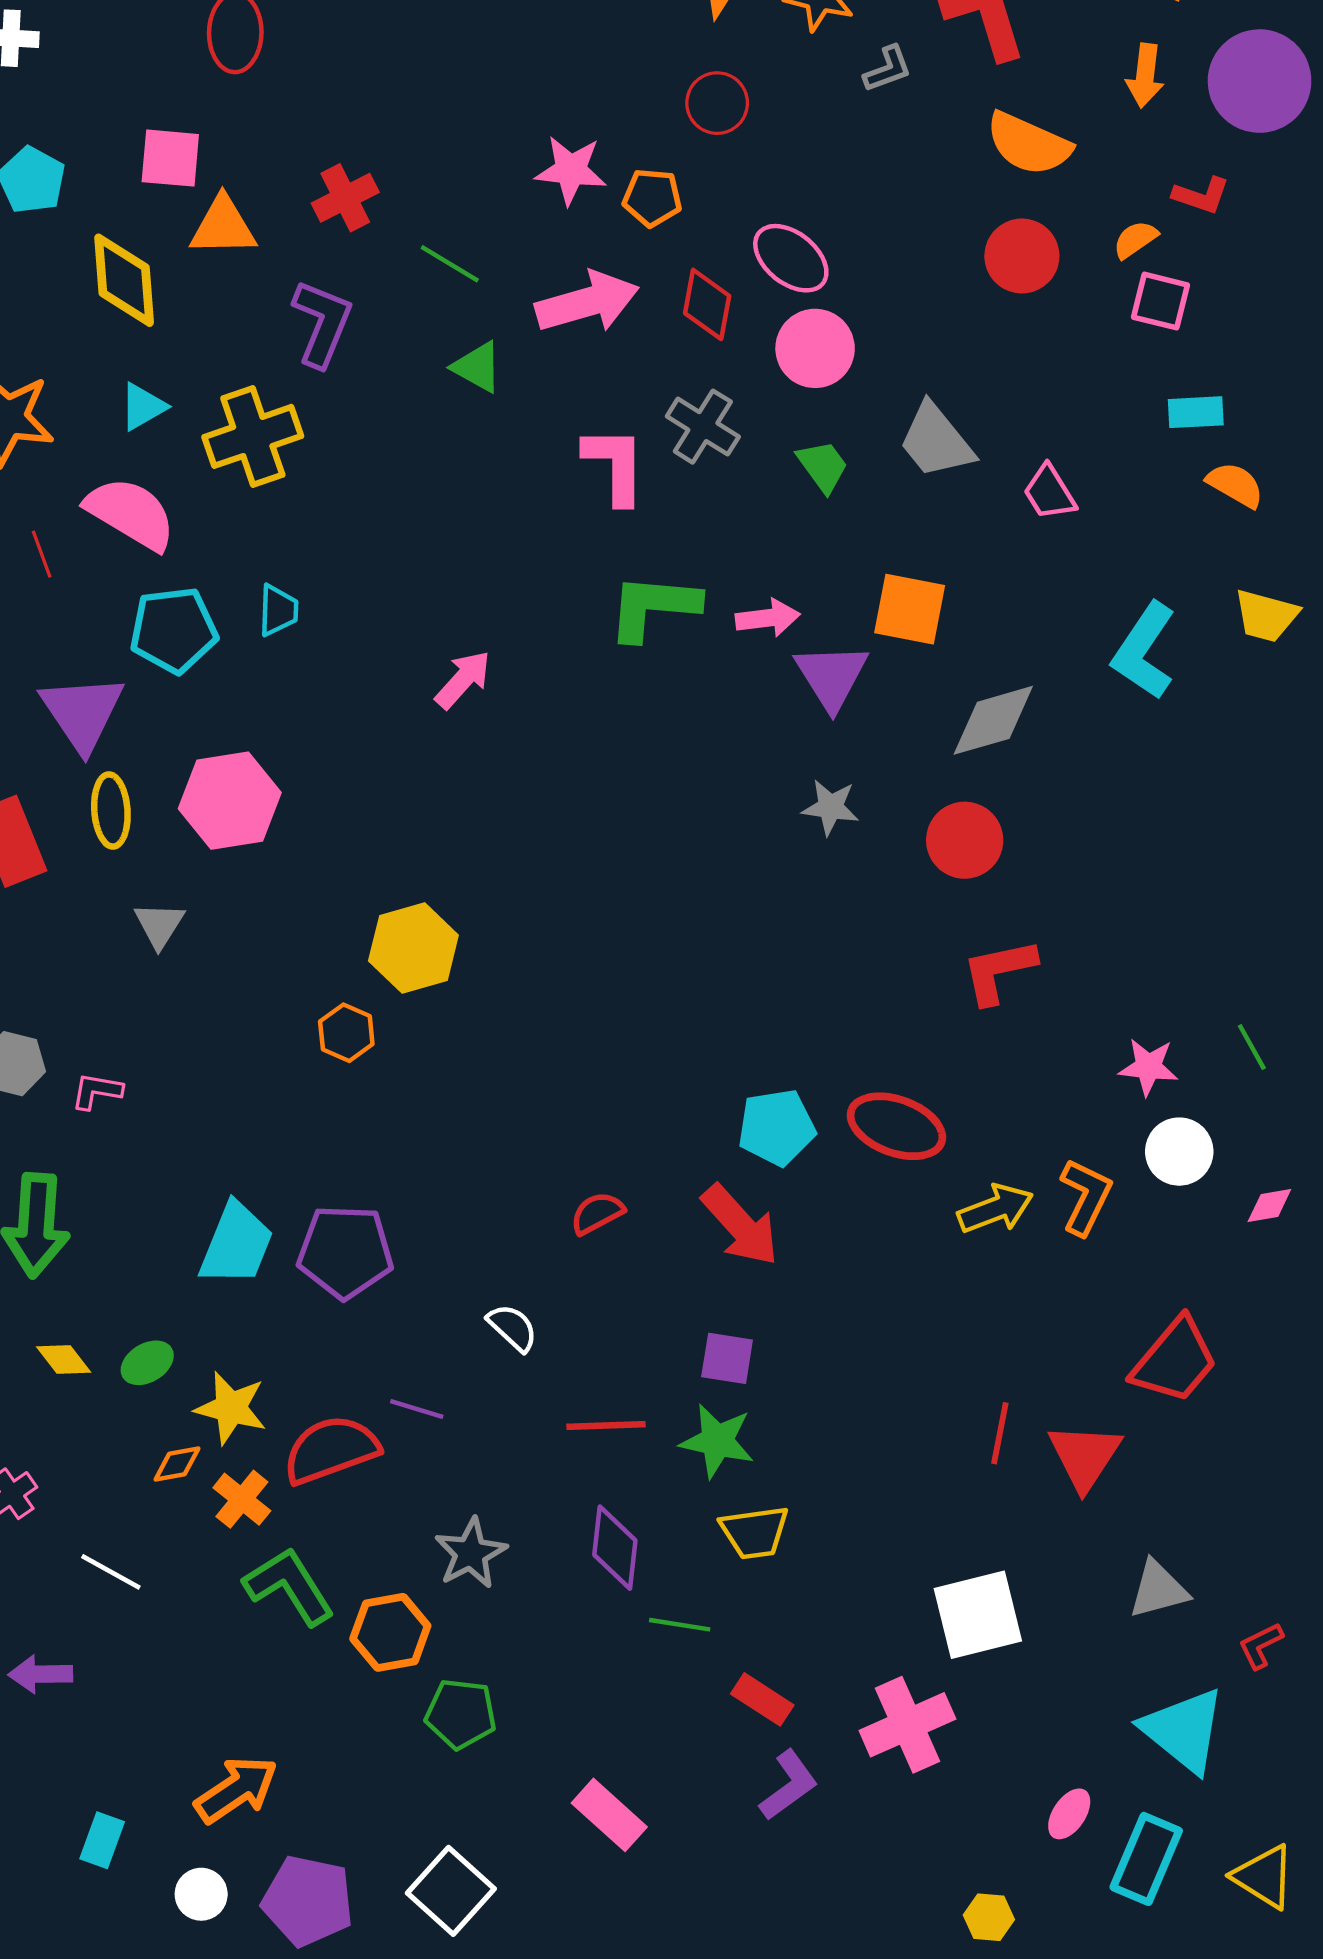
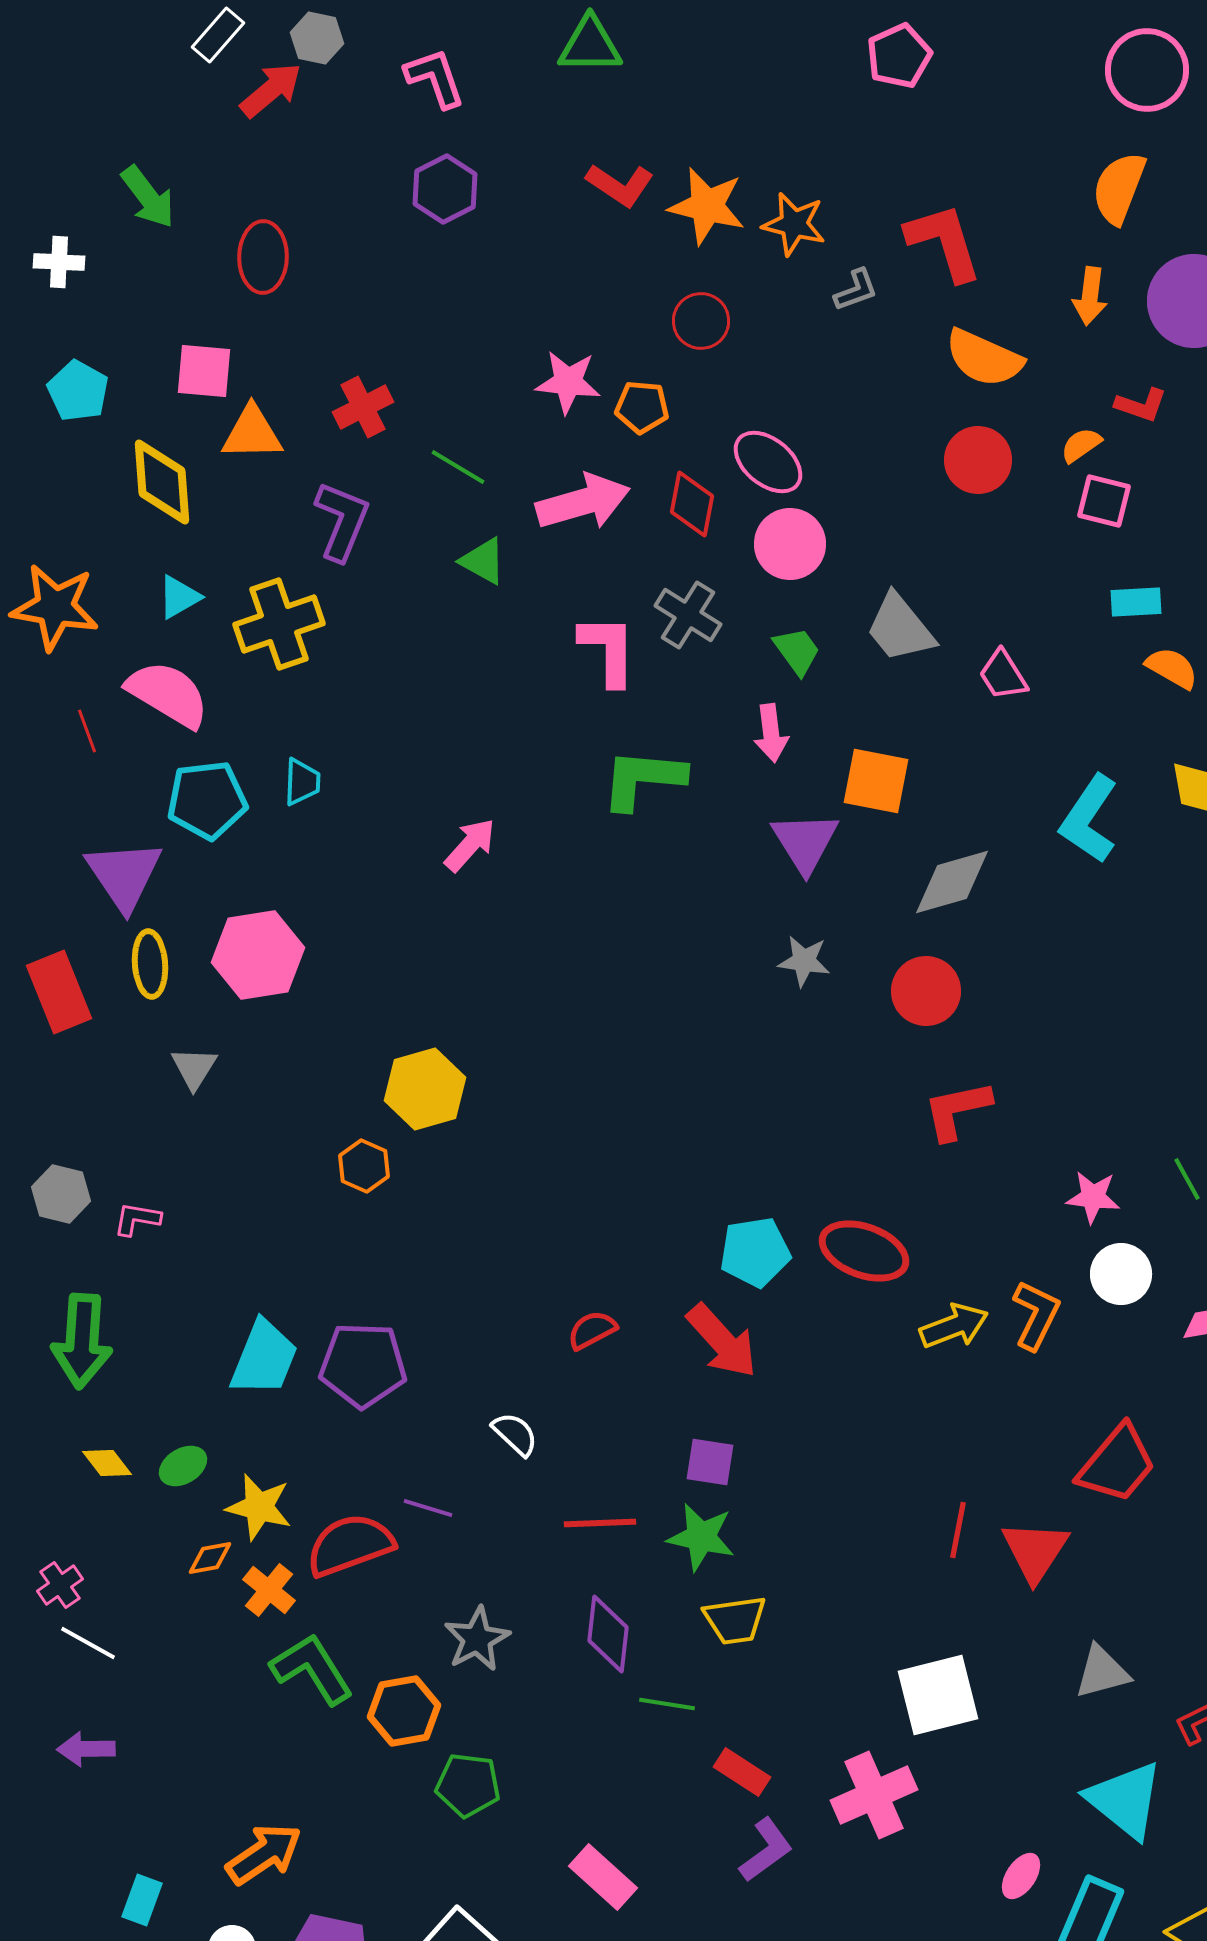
pink arrow: (768, 618) -> (771, 733), moved, turned 90
white line: (111, 1572) -> (88, 1643), moved

